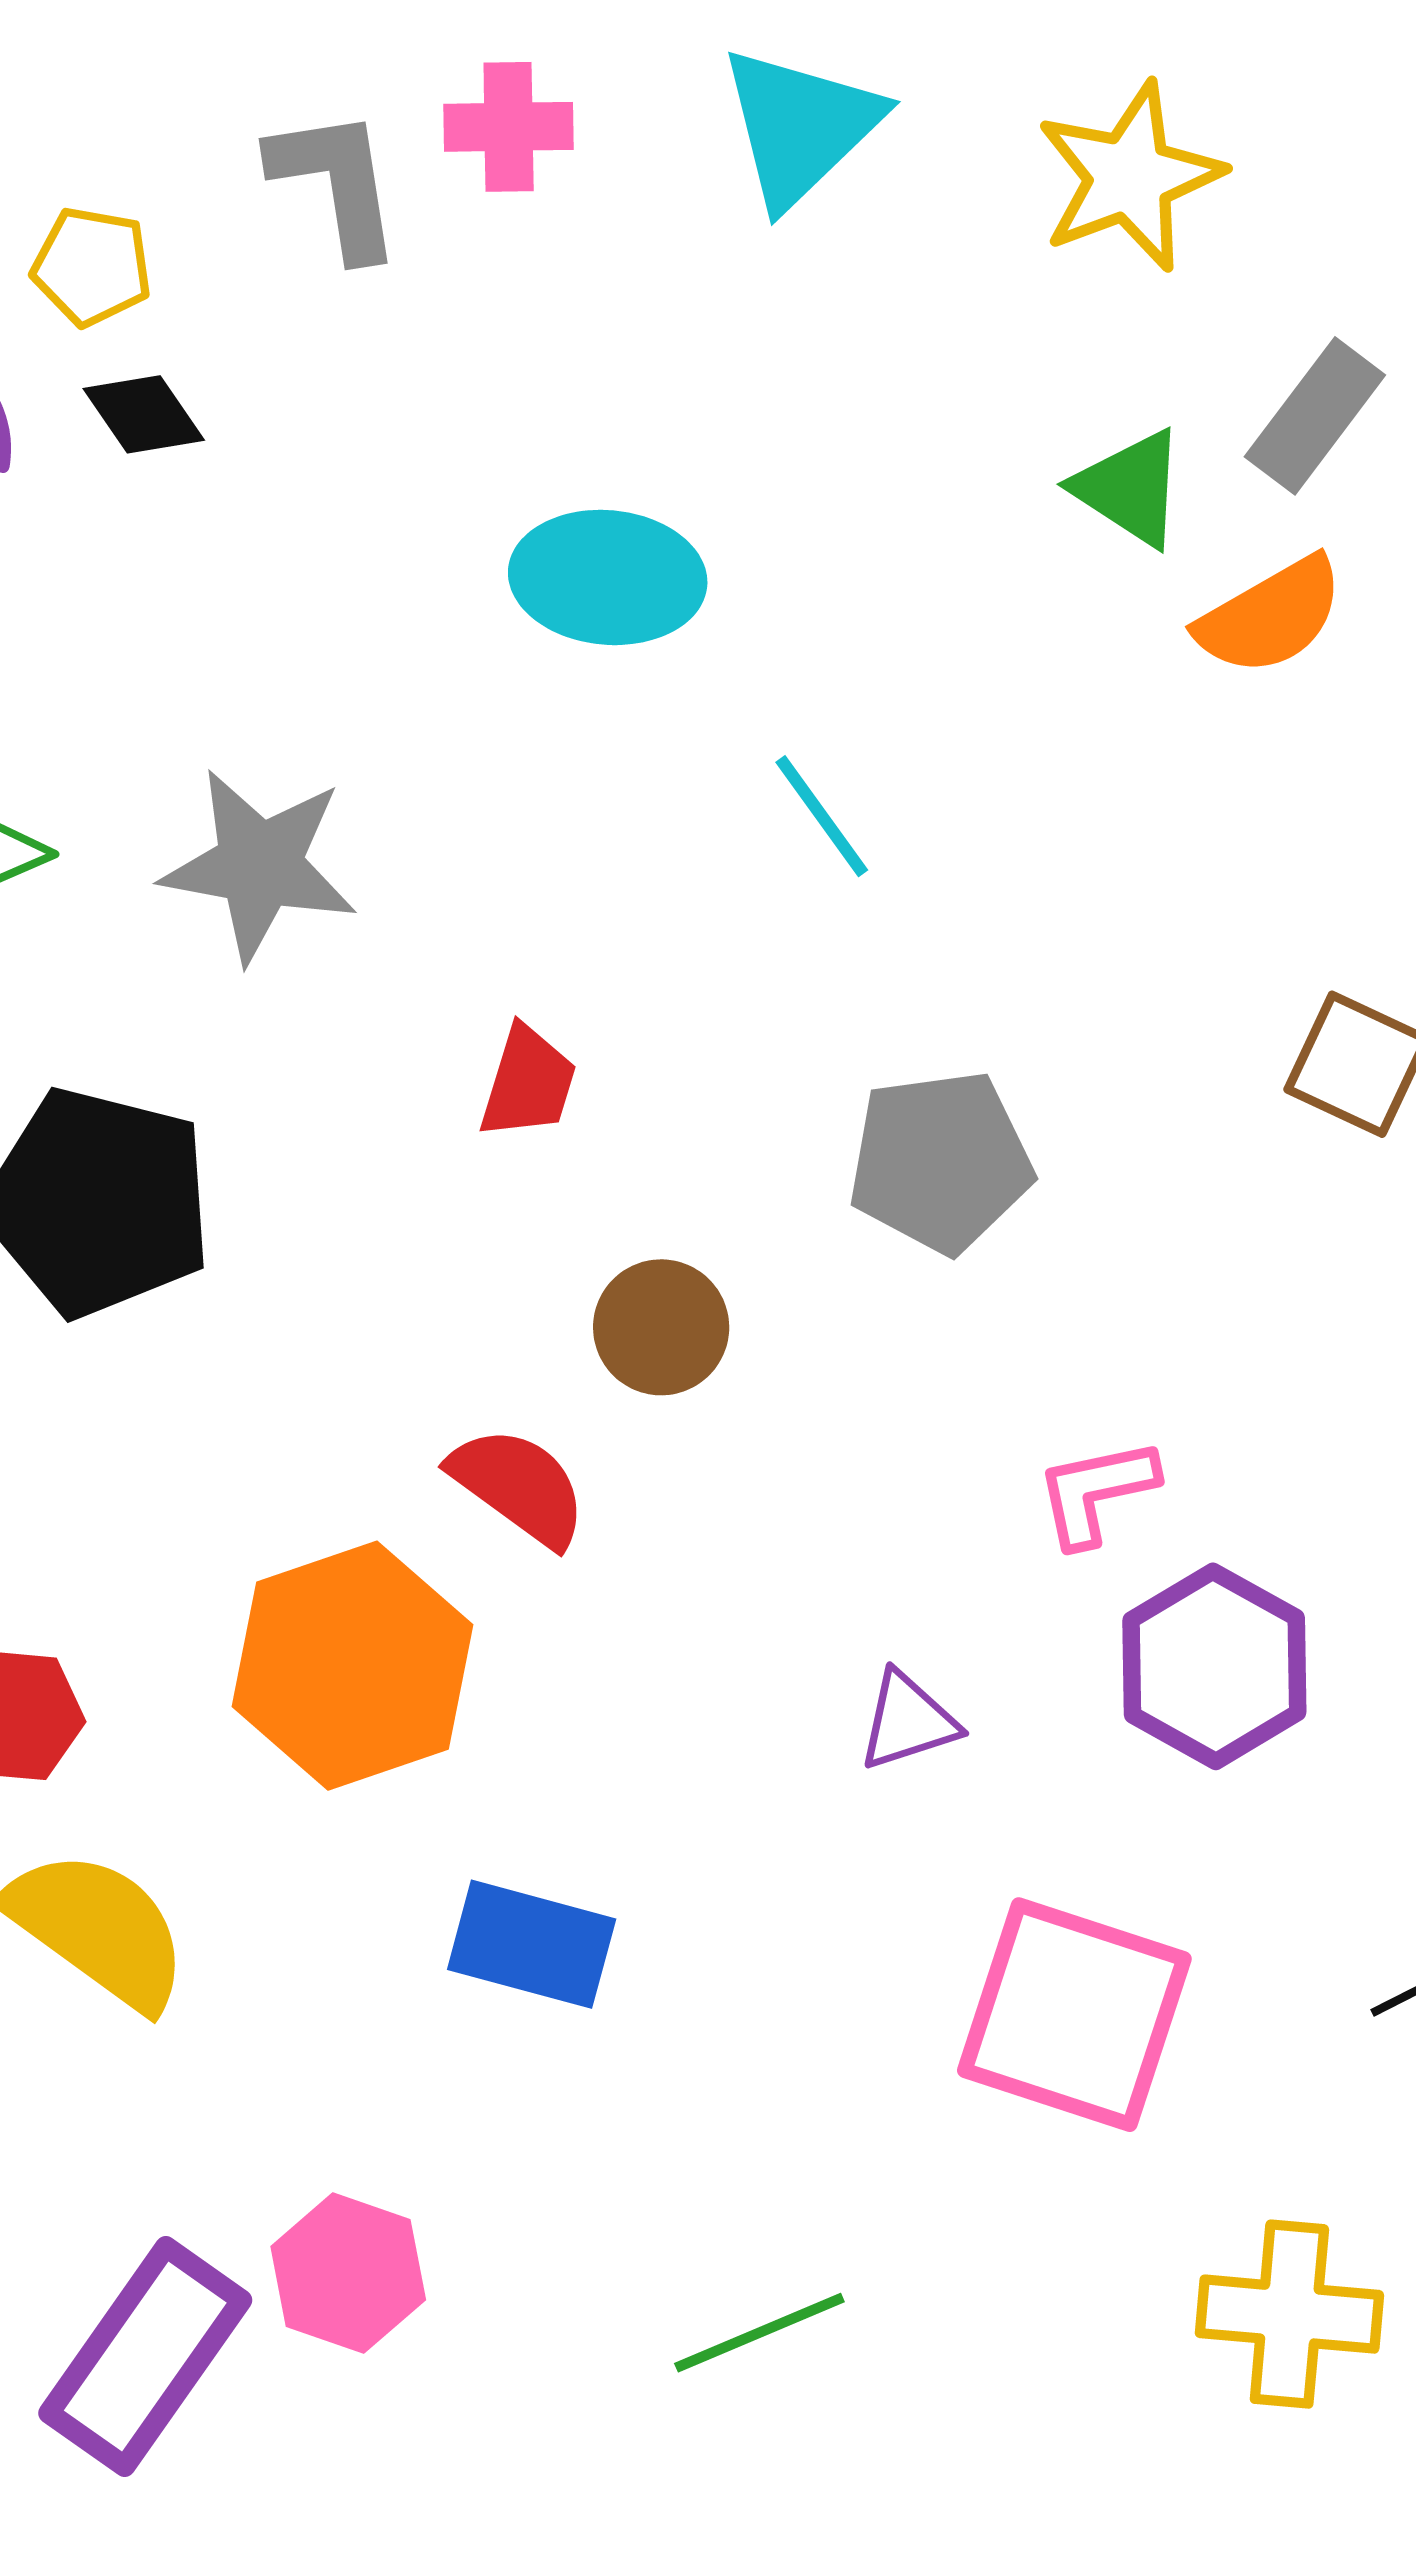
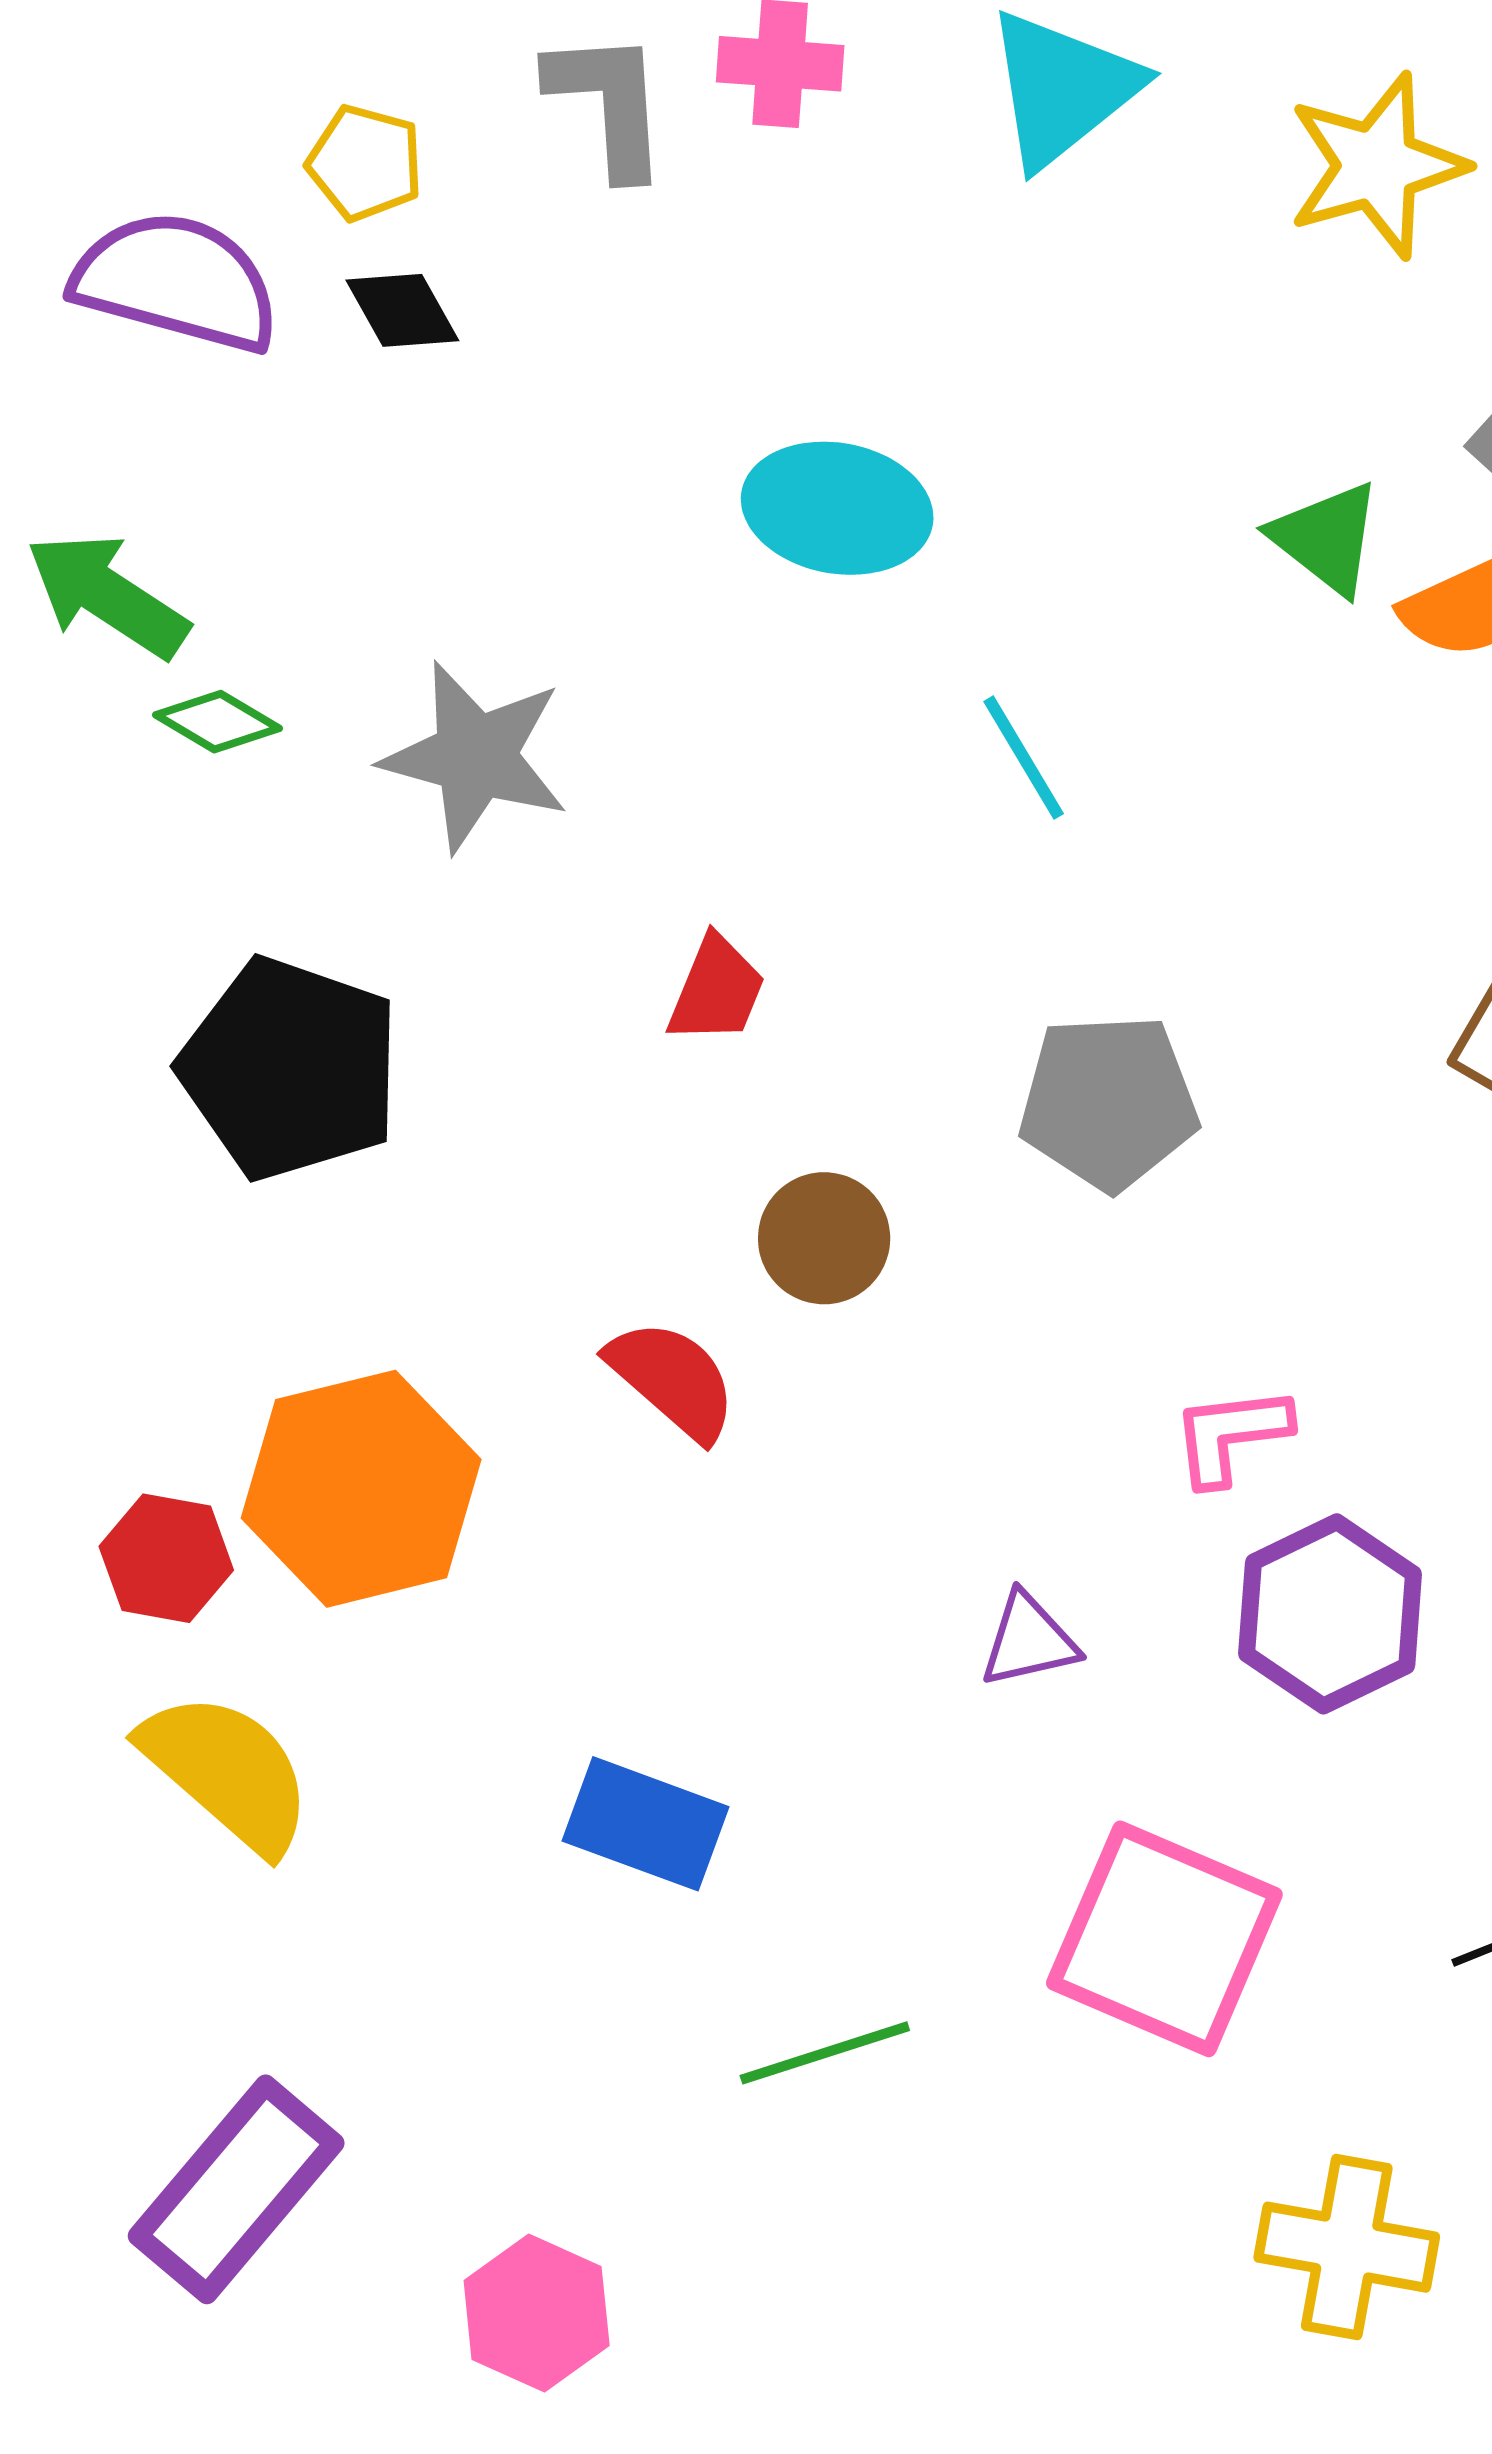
green triangle: (1130, 488) -> (1326, 538), moved
orange hexagon: (352, 1666) -> (361, 1489), moved
pink hexagon: (348, 2273) -> (537, 2313), moved
green line: (759, 2333) -> (825, 2053), moved

